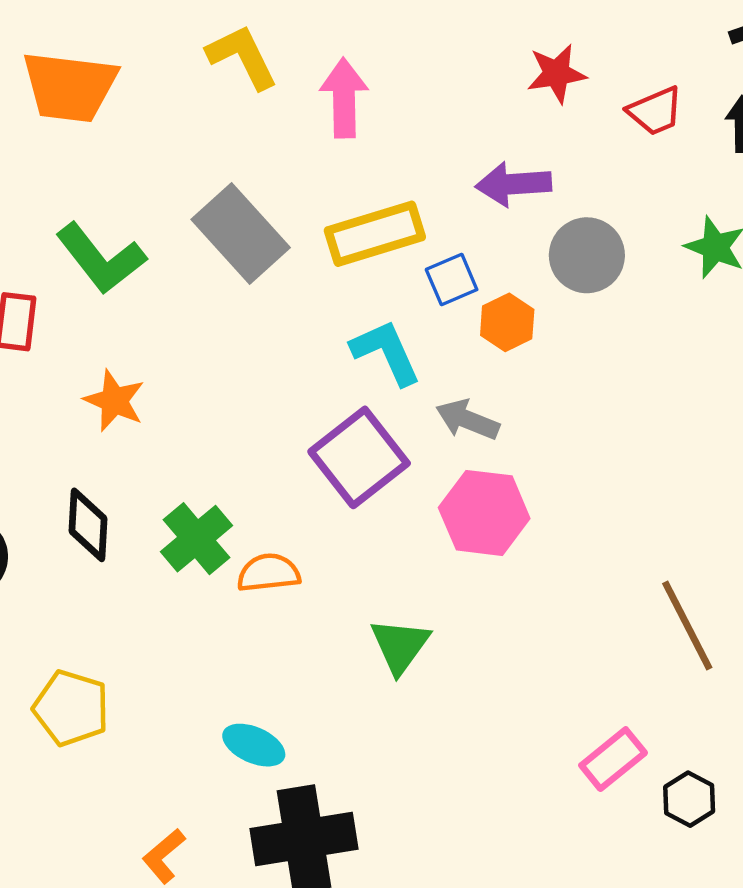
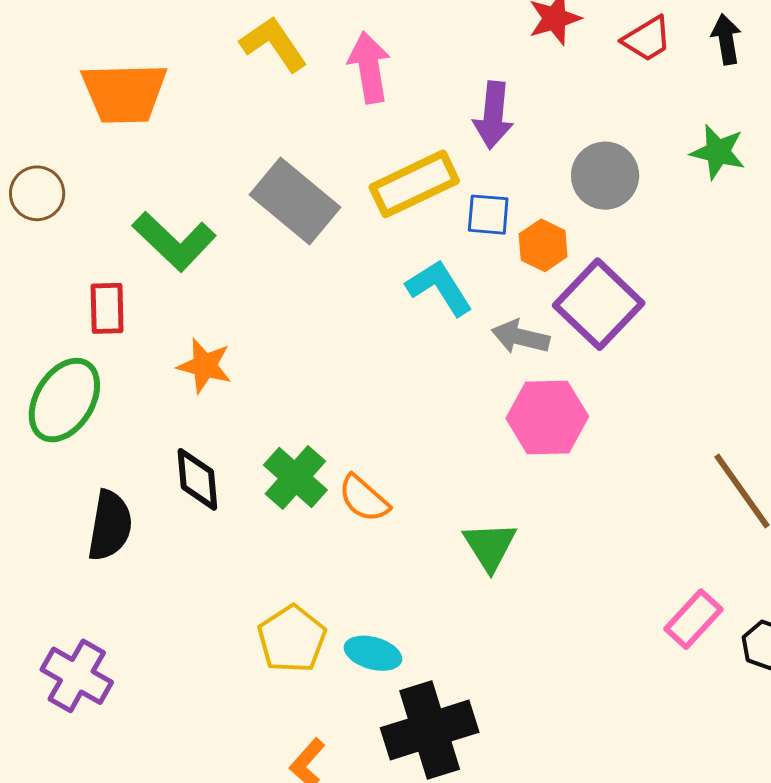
purple arrow: (513, 184) -> (493, 115), moved, turned -72
blue square: (452, 280) -> (488, 215), turned 36
purple square: (359, 457) -> (599, 304), moved
orange semicircle: (269, 573) -> (364, 498), turned -124
yellow pentagon: (71, 708) -> (292, 639), moved, turned 30

